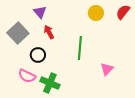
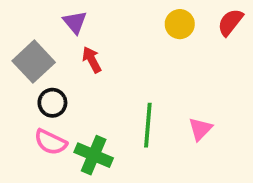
green line: (80, 48) -> (148, 125), moved
black circle: (38, 55) -> (52, 103), moved

